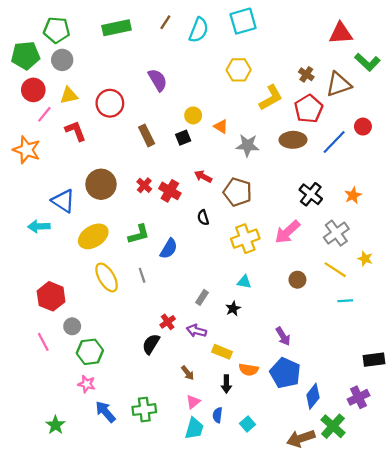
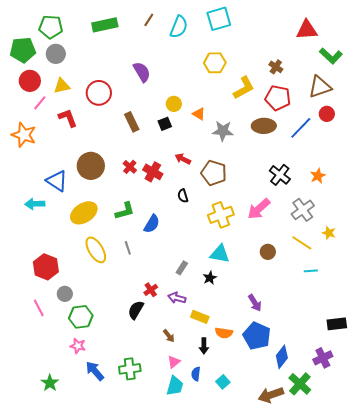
brown triangle: (339, 84) -> (320, 87), moved
red pentagon: (309, 109) -> (278, 98), turned -30
cyan triangle: (244, 282) -> (220, 254), size x1.5

